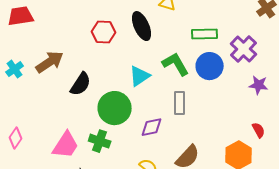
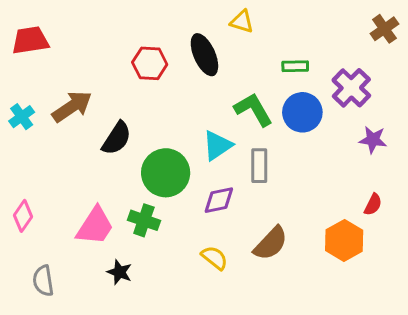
green rectangle: (205, 34) -> (295, 66), size x0.7
cyan triangle: (140, 76) -> (217, 145), moved
red semicircle: (259, 130) -> (373, 204), turned 56

